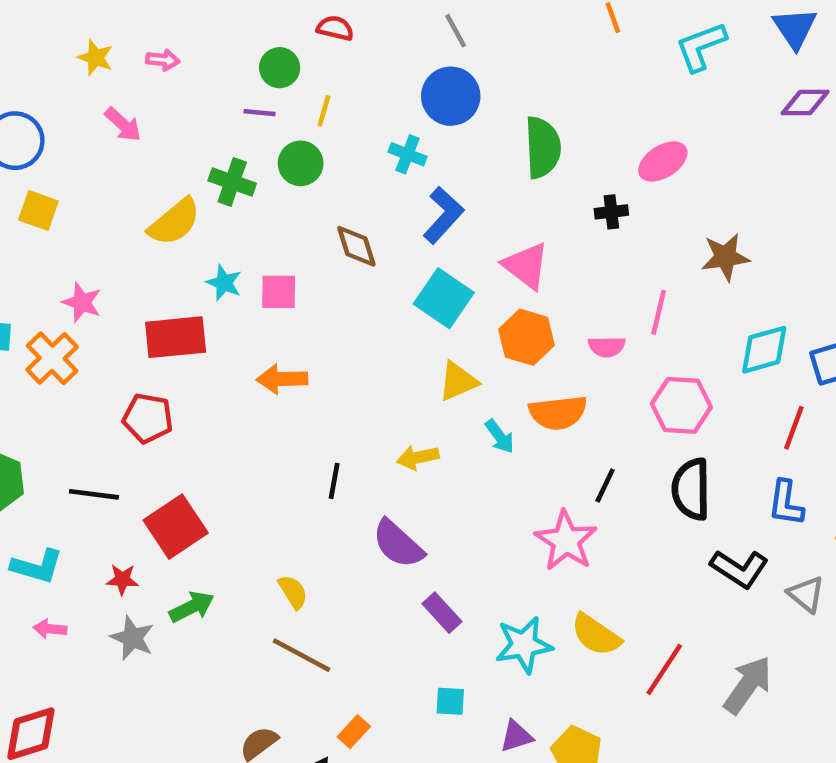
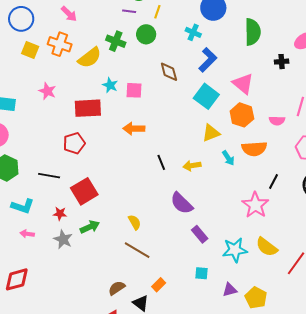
orange cross: (52, 358) -> (60, 44), moved, turned -30
red pentagon: (148, 418) -> (74, 143), turned -30
black line: (334, 481) -> (161, 162), moved, turned -35

